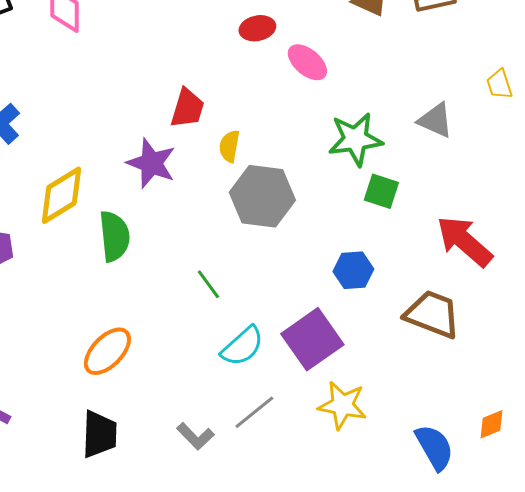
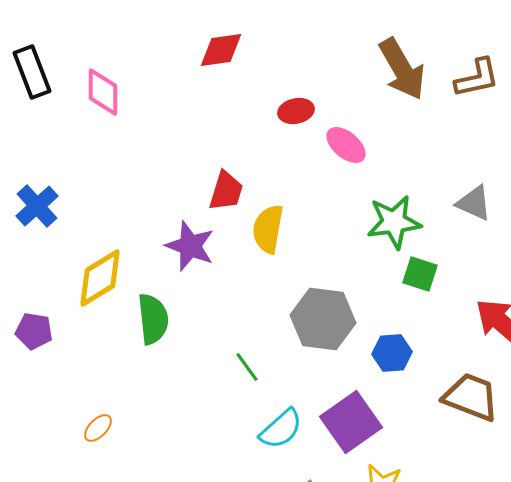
yellow semicircle: (229, 146) -> (268, 229), size x1.5
gray hexagon: (262, 196) -> (323, 319), moved
orange ellipse: (107, 351) -> (98, 428), moved, size x0.6

